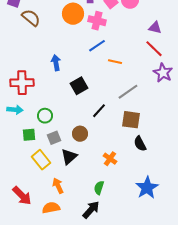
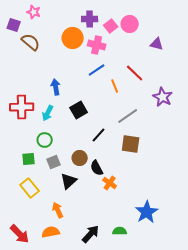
purple triangle: (155, 28) -> (157, 44), moved
red line: (154, 49) -> (135, 73), moved
orange line: (115, 62) -> (115, 86), turned 56
cyan arrow: (15, 110) -> (48, 113), moved, turned 112
black semicircle: (140, 144) -> (97, 168), moved
yellow rectangle: (41, 160) -> (30, 188), moved
green semicircle: (99, 188) -> (120, 231), moved, turned 72
red arrow: (22, 196) -> (20, 234), moved

